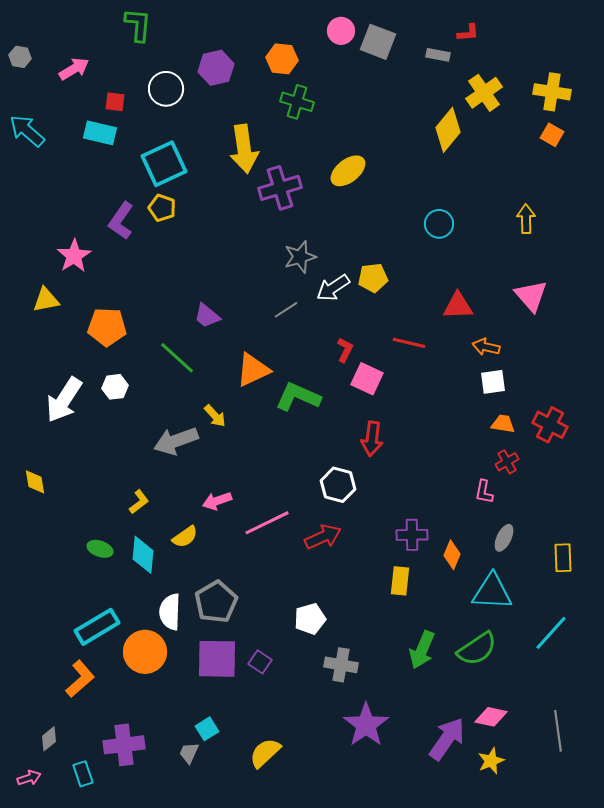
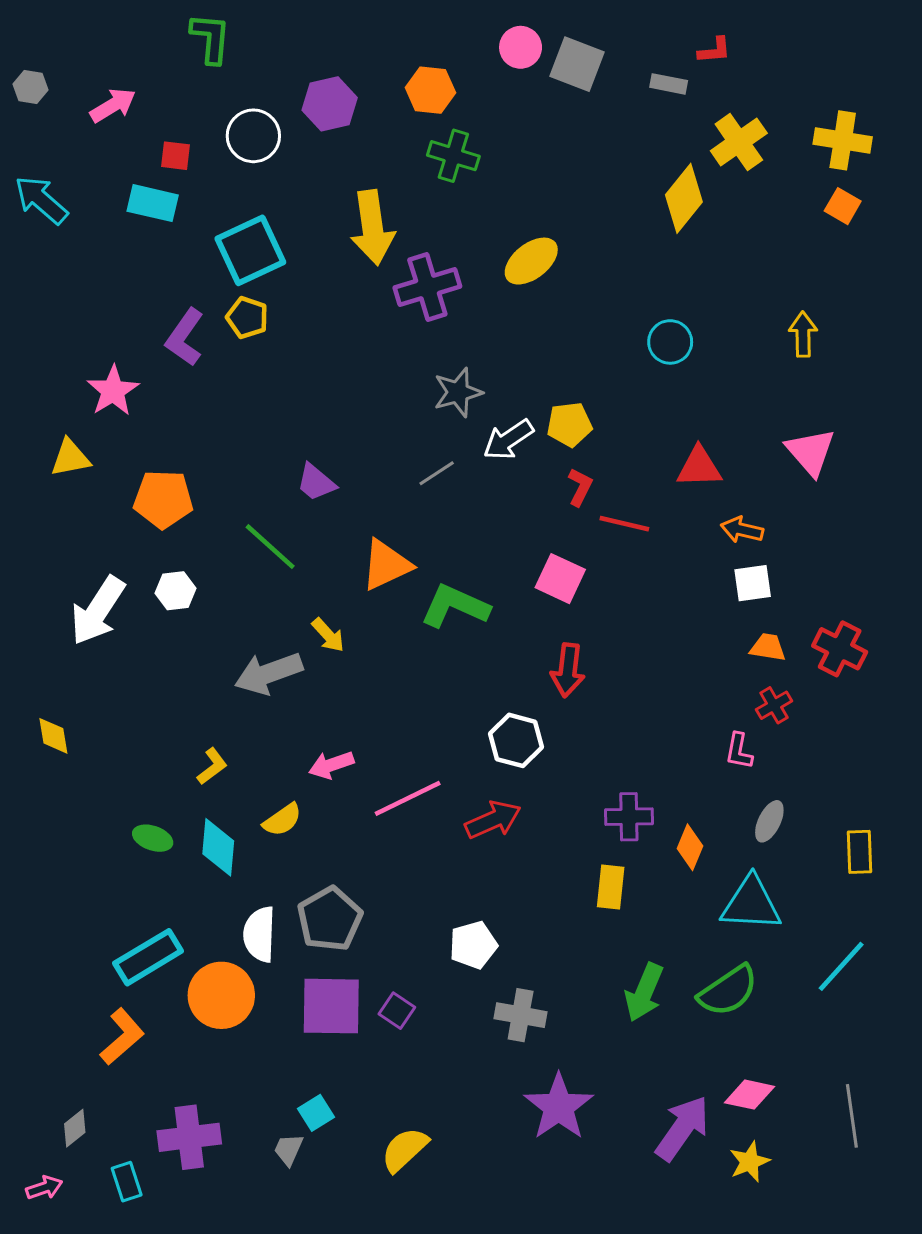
red L-shape: (345, 350) -> (580, 487), moved

